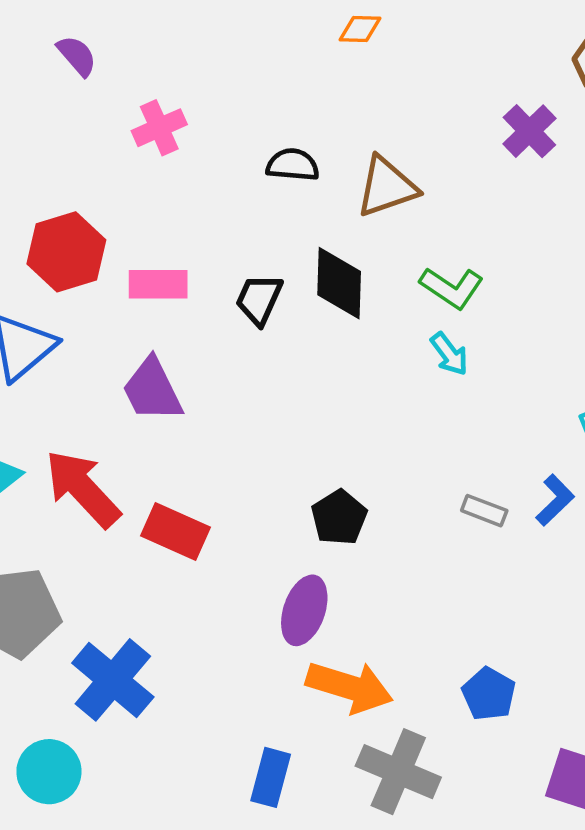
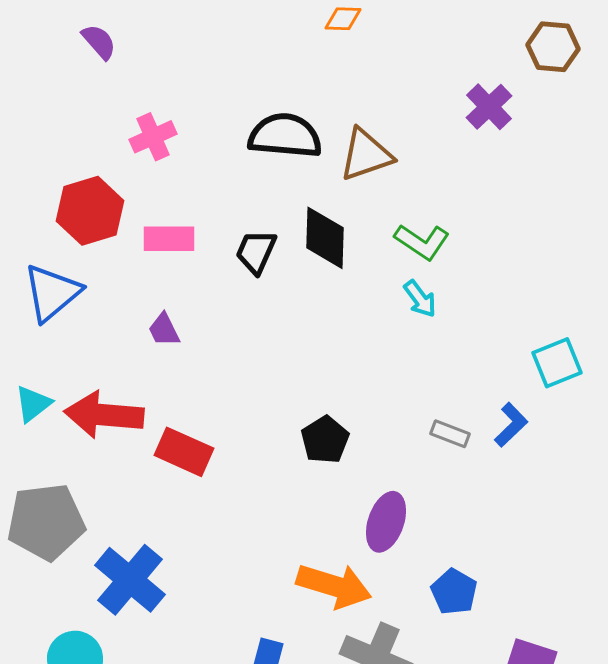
pink cross: (159, 128) -> (153, 137), moved
black semicircle: (293, 165) -> (285, 136), size x1.6
purple trapezoid: (152, 390) -> (164, 330), size x0.6
red arrow: (83, 489) -> (104, 415), turned -42
purple ellipse: (304, 610) -> (386, 522), moved

